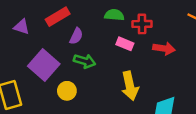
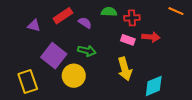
purple semicircle: (76, 36) -> (85, 23), moved, turned -80
pink rectangle: (125, 44) -> (128, 40), moved
yellow circle: (67, 91) -> (74, 76), size x1.5

